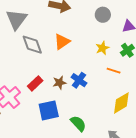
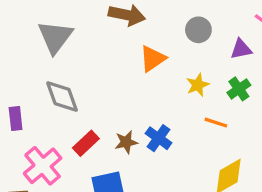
orange triangle: (62, 42) -> (153, 59), moved
gray diamond: (32, 45) -> (62, 96), moved

